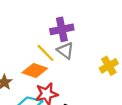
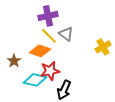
purple cross: (62, 29) -> (48, 16), moved

